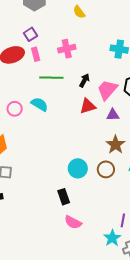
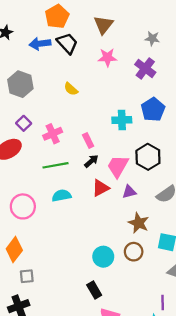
pink cross: (67, 49) -> (53, 134), moved
pink rectangle: (36, 54) -> (88, 141), moved
black arrow: (84, 80) -> (91, 161), turned 32
cyan semicircle: (40, 104) -> (62, 196), moved, turned -30
pink circle: (15, 109) -> (23, 206), size x1.5

